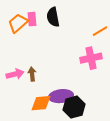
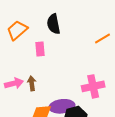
pink rectangle: (32, 19) -> (40, 49), moved
pink cross: (91, 58) -> (93, 86), moved

